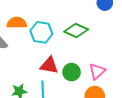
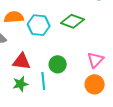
red triangle: (49, 65) -> (22, 61), moved
green circle: (72, 72) -> (58, 64), moved

